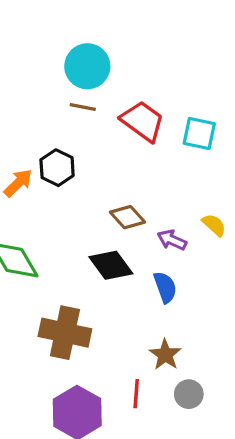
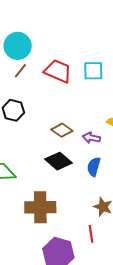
brown line: (83, 107) -> (20, 71), turned -49
blue semicircle: (165, 287) -> (94, 167), turned -132

